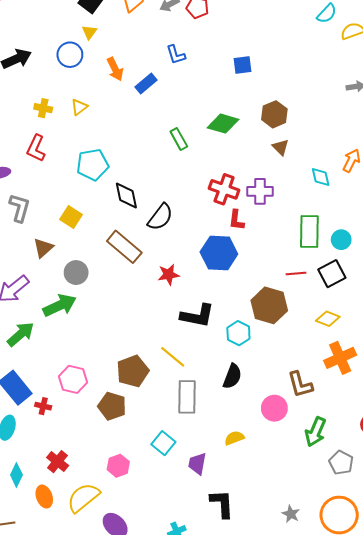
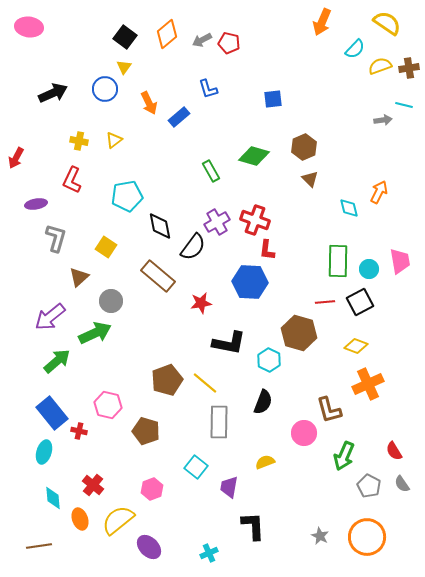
purple cross: (260, 191) -> (217, 222), moved, turned -30
brown pentagon: (133, 371) -> (167, 380), moved
cyan diamond: (16, 475) -> (53, 498), turned -30

